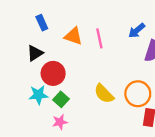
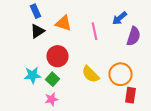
pink line: (99, 38) -> (94, 31), moved
black triangle: (35, 53) -> (38, 31), moved
red circle: (53, 73) -> (58, 56), moved

